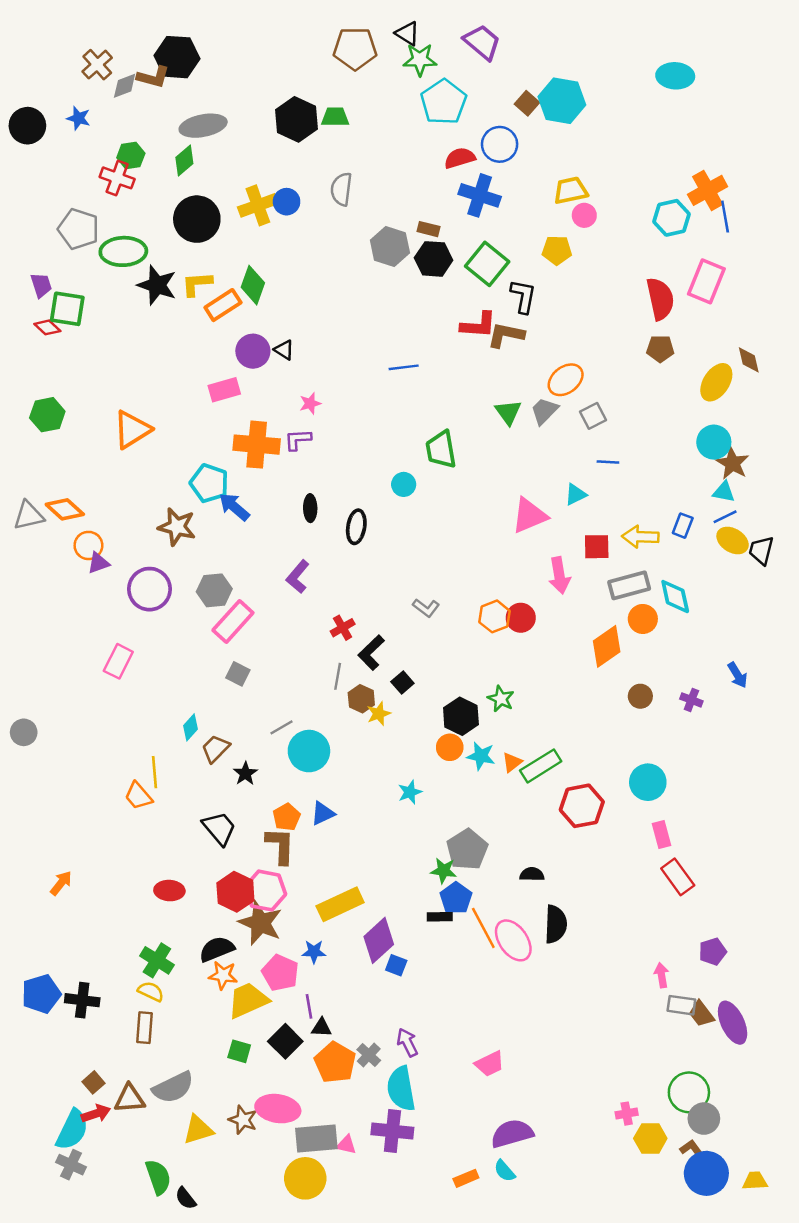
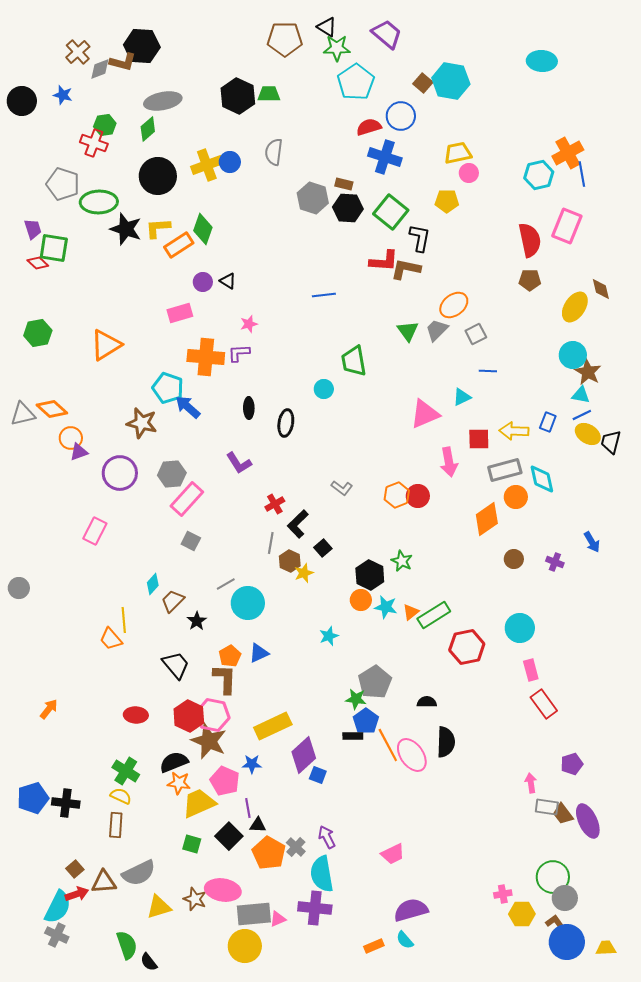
purple circle: (253, 351) -> (203, 282), size x0.7
purple L-shape: (298, 577) -> (239, 463), turned -72
pink triangle: (346, 1145) -> (278, 919), turned -36

